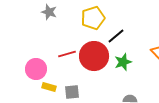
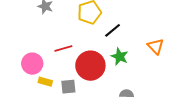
red circle: (94, 56) -> (90, 66), moved
green star: (123, 62) -> (120, 57), turned -30

